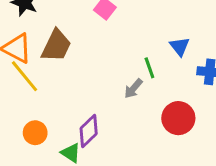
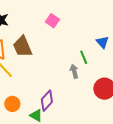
brown trapezoid: (56, 46) -> (22, 47), turned 135
gray arrow: (133, 89) -> (74, 71), turned 128

